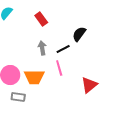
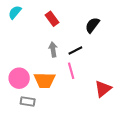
black semicircle: (79, 34) -> (92, 25), moved

